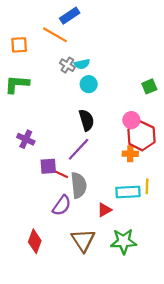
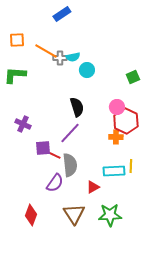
orange line: (55, 35) -> (46, 51), moved
gray cross: (67, 65) -> (60, 58), turned -32
cyan circle: (89, 84) -> (87, 70), moved

